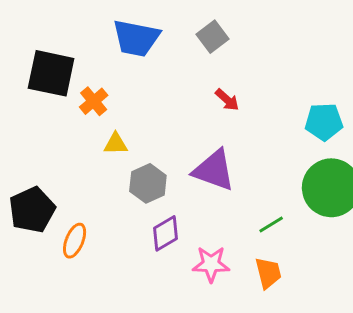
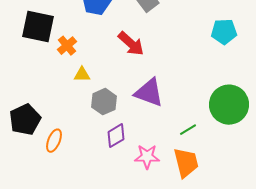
red arrow: (227, 100) -> (131, 44), moved, size x1.6
cyan pentagon: (324, 122) -> (224, 32), moved
orange trapezoid: (268, 273) -> (186, 163), size x1.4

